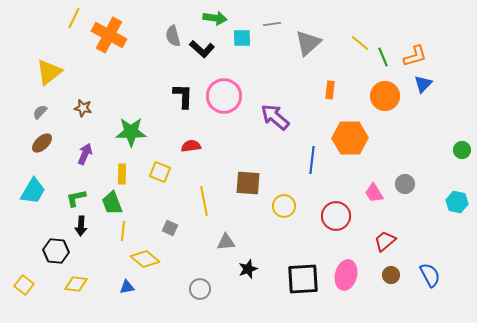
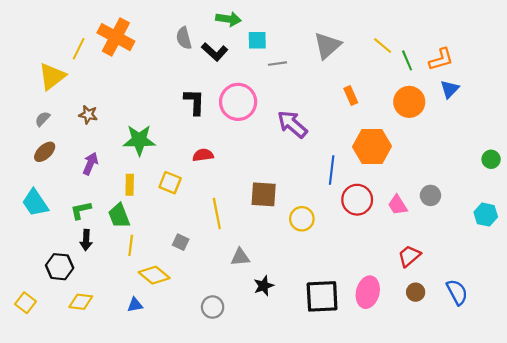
yellow line: (74, 18) -> (79, 49), moved
gray line: (272, 24) -> (277, 64), moved
orange rectangle: (330, 90) -> (351, 96), turned -30
cyan trapezoid: (33, 191) -> (35, 203), turned 116
red circle: (336, 216) -> (357, 200), moved

